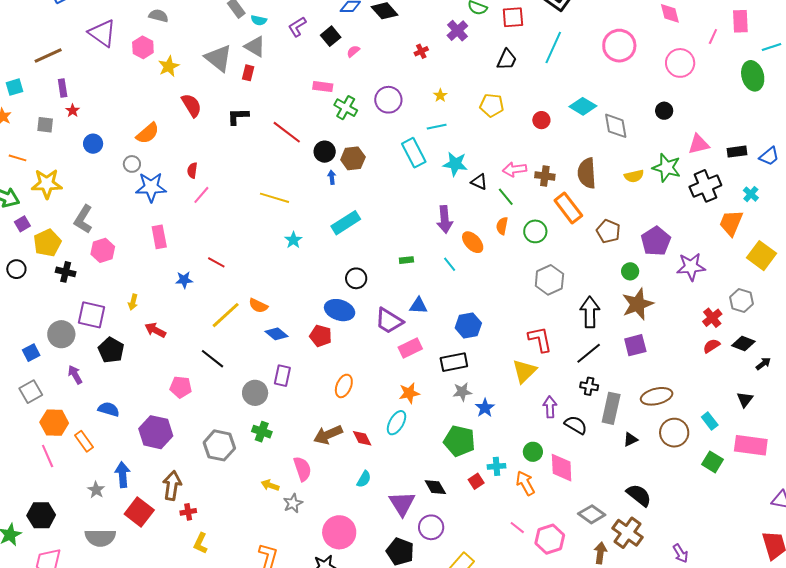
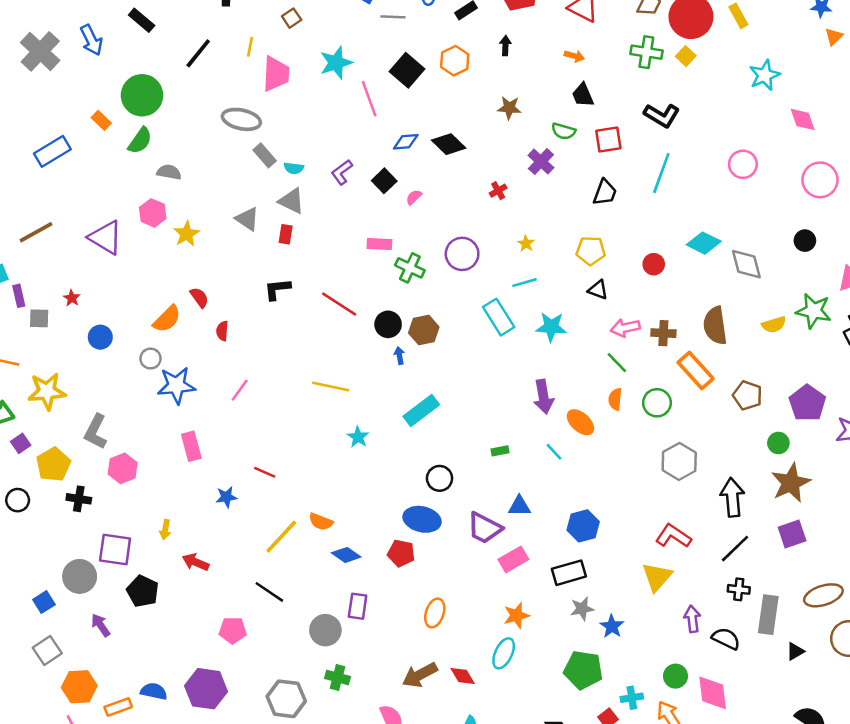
purple triangle: (102, 33) -> (106, 238), moved
pink circle: (619, 46) -> (743, 164), size x0.7
gray triangle: (218, 58) -> (247, 219), size x0.7
purple rectangle: (63, 88) -> (19, 296), moved
red semicircle: (191, 105) -> (199, 297), moved, size x0.7
red semicircle: (192, 170) -> (222, 331), moved
black triangle: (479, 182) -> (598, 290), moved
red L-shape: (540, 339) -> (673, 536), turned -40
blue semicircle: (109, 409) -> (154, 691), moved
orange rectangle: (84, 441) -> (118, 707), turned -70

